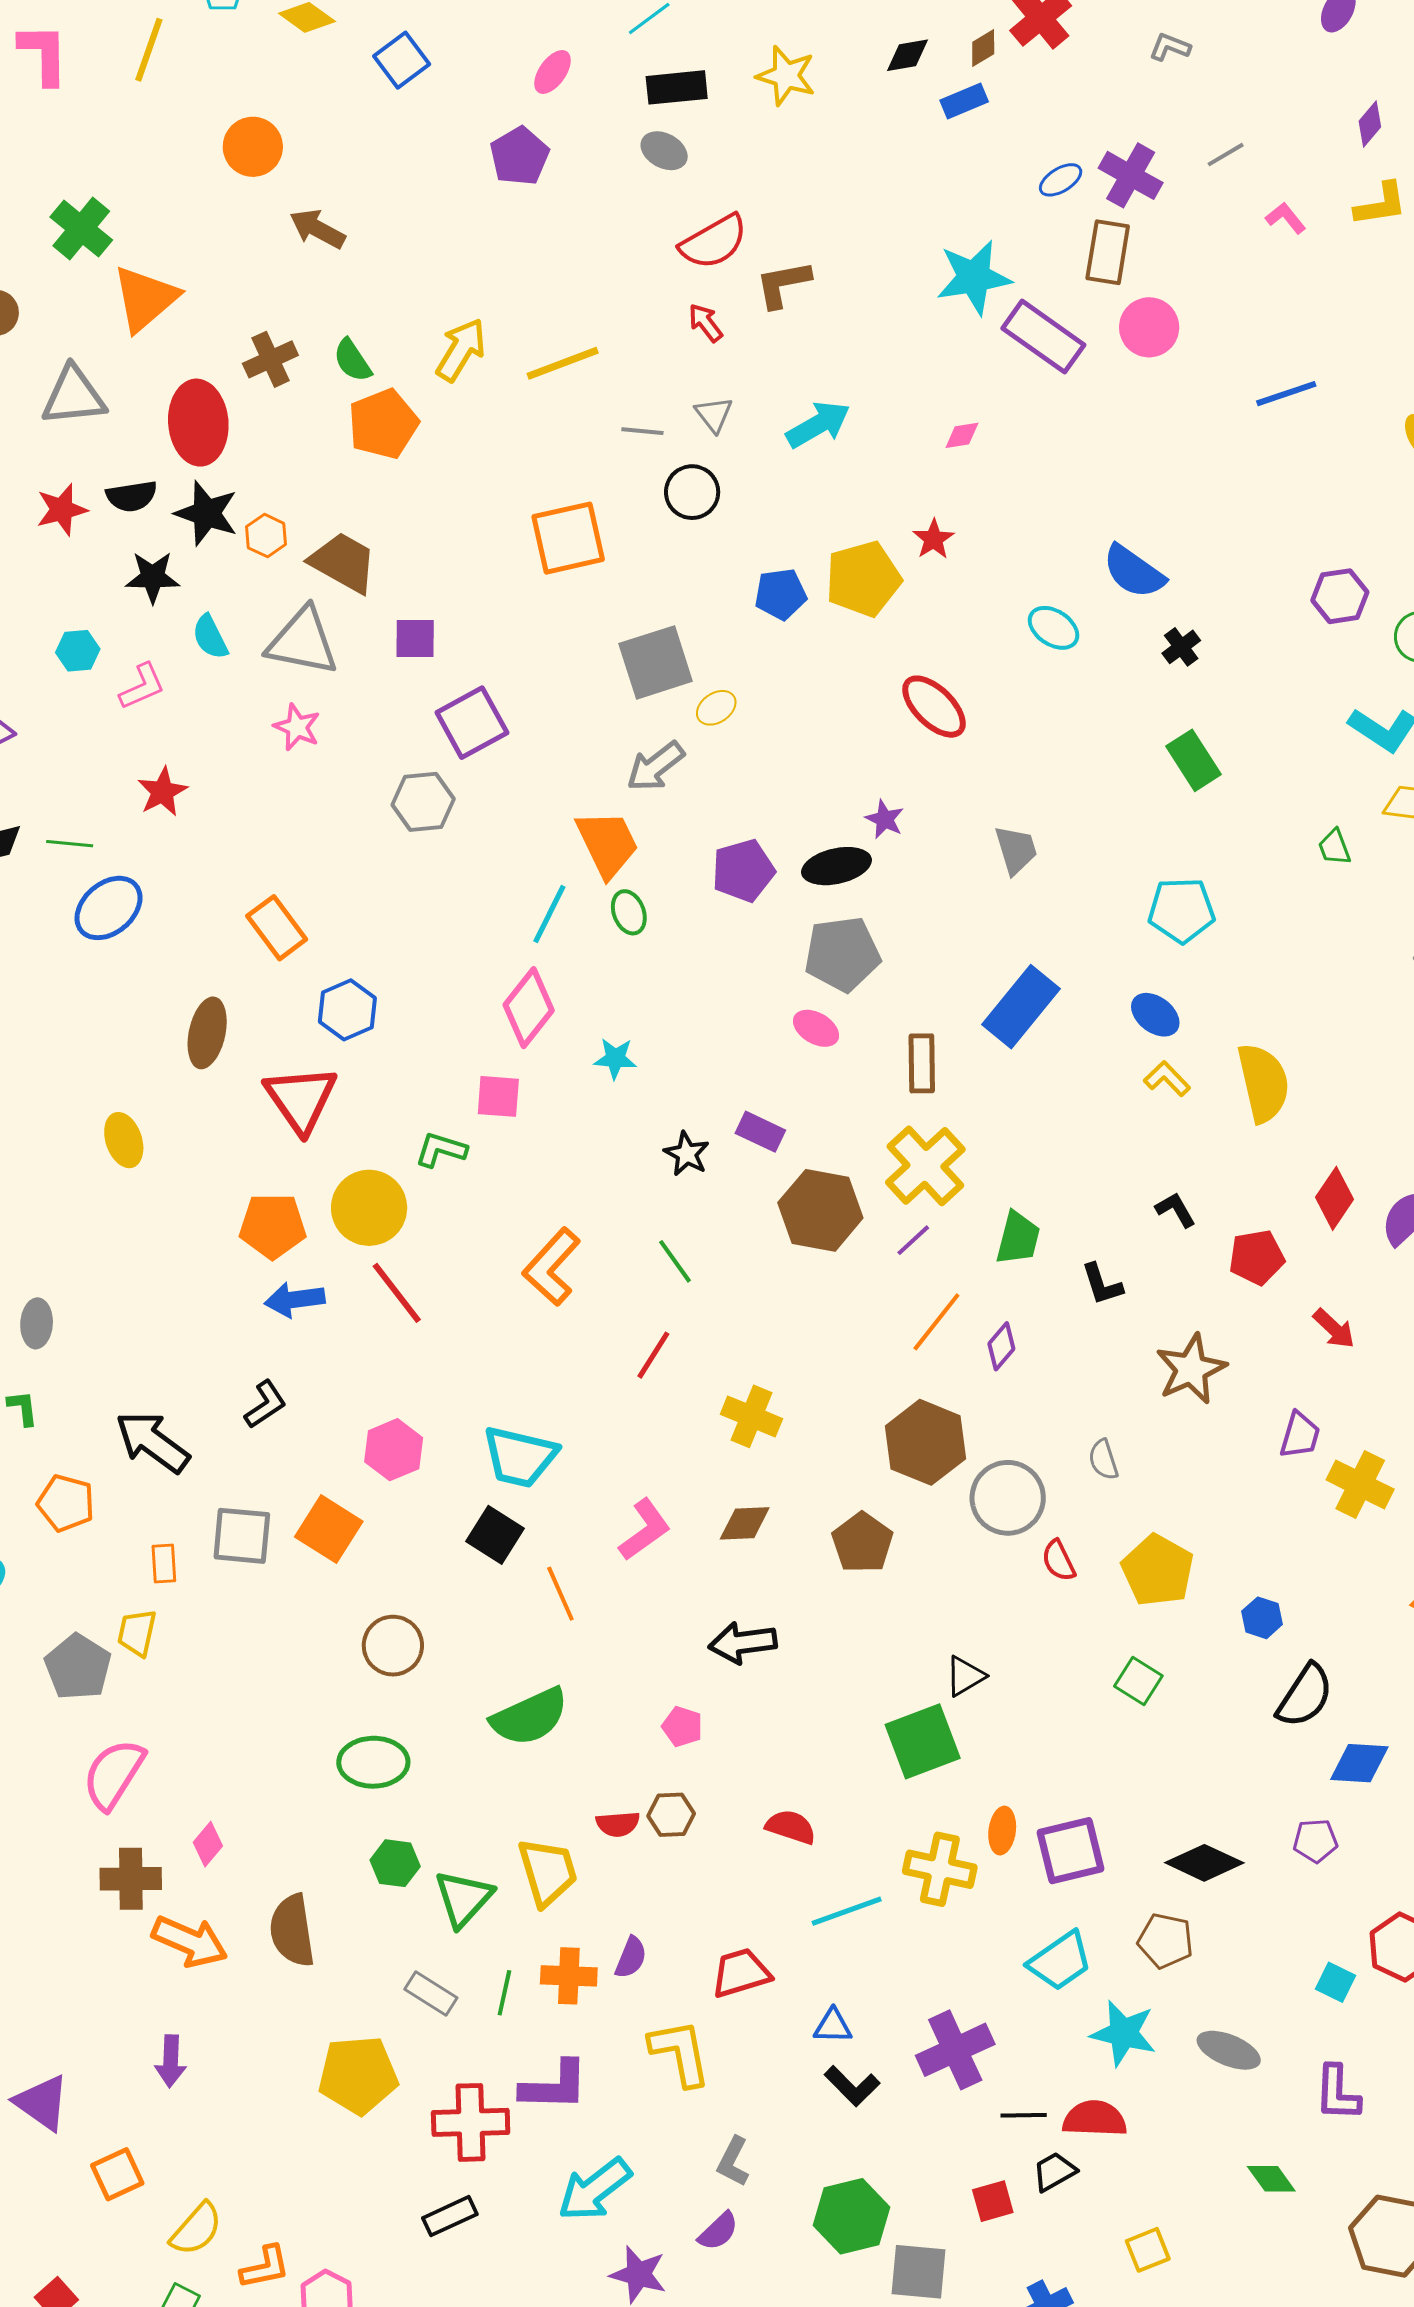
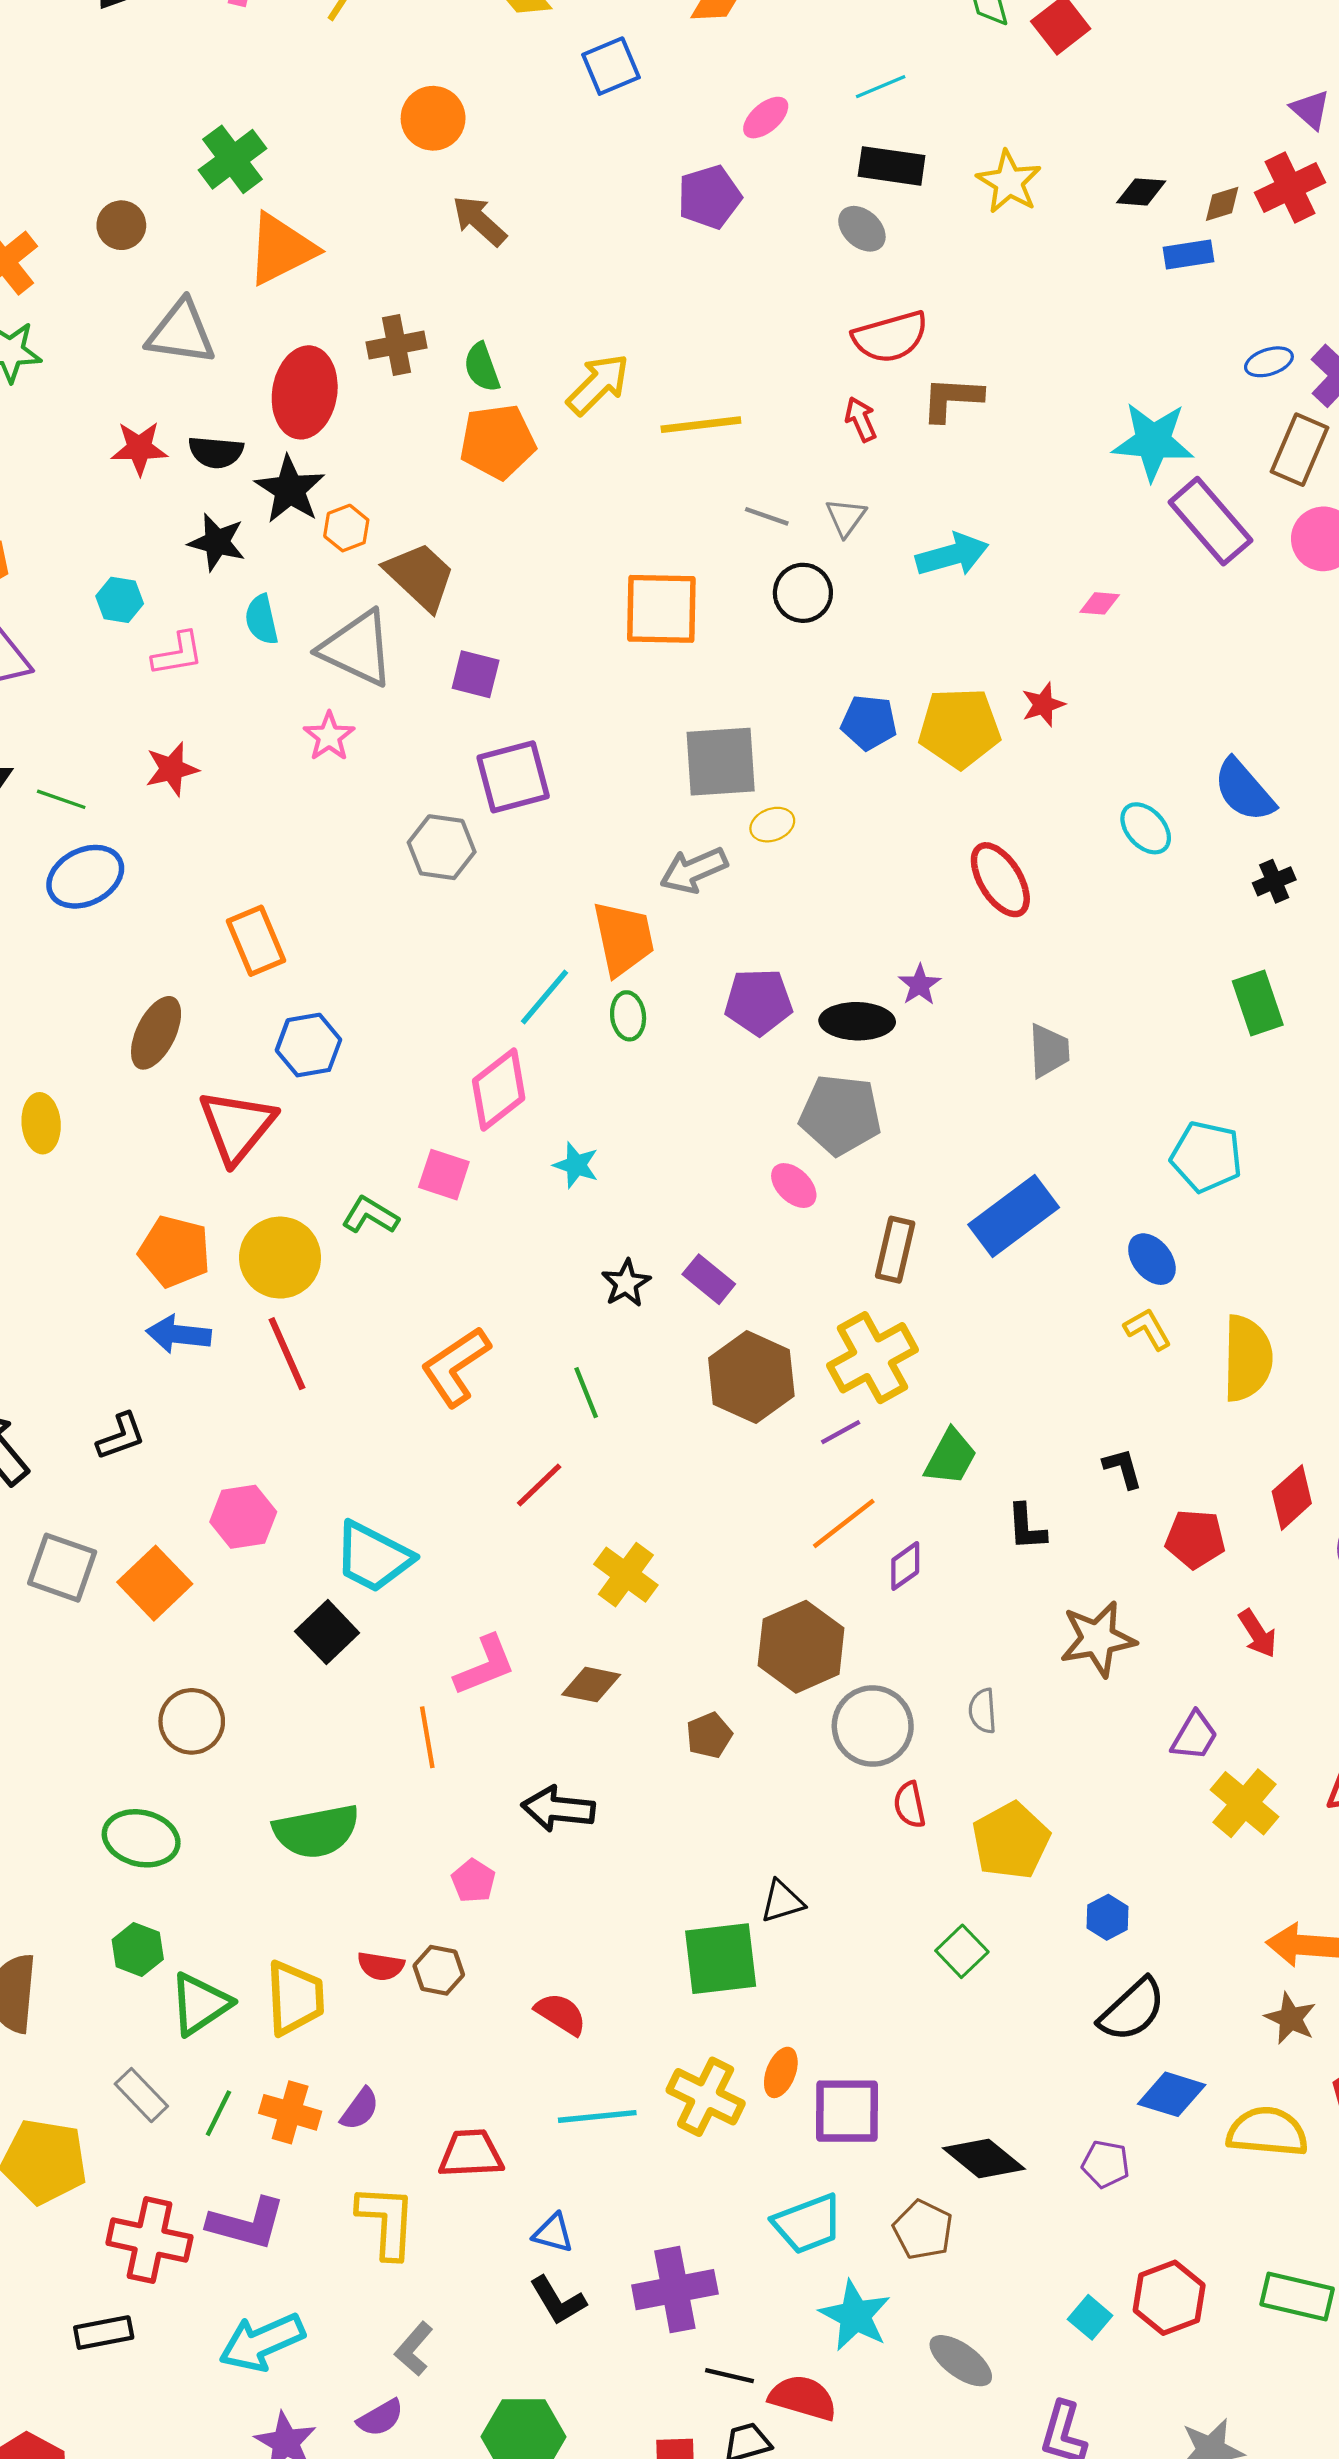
brown pentagon: (862, 1543) -> (709, 1735), size x0.7
orange line: (560, 1594) -> (427, 1737), moved

